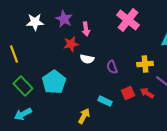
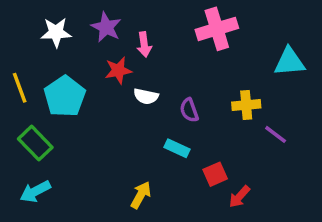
pink cross: (128, 20) -> (217, 29), turned 35
cyan pentagon: (54, 82) -> (65, 96), moved
red square: (128, 93) -> (215, 174), moved
red arrow: (147, 93) -> (239, 197), moved, turned -80
cyan rectangle: (105, 101) -> (177, 148), moved

